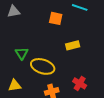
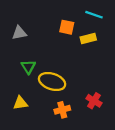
gray triangle: (14, 11) -> (19, 33), moved
yellow rectangle: (73, 45) -> (88, 38), moved

